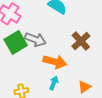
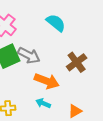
cyan arrow: (54, 83) -> (43, 103), turned -96

